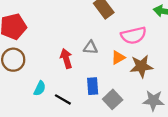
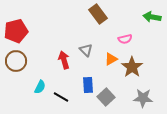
pink semicircle: (134, 35) -> (125, 39), size x0.6
gray triangle: (90, 48) -> (86, 50), turned 40
brown star: (141, 66) -> (132, 67), turned -30

